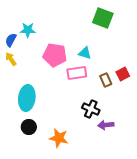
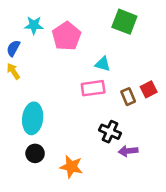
cyan star: (28, 30) -> (34, 25), moved
pink pentagon: (55, 55) -> (66, 36), moved, turned 30

